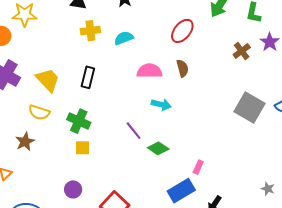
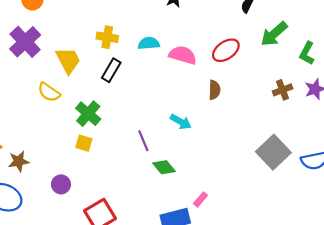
yellow cross: (90, 31) -> (107, 37), moved
cyan semicircle: (124, 38) -> (149, 43), moved
pink semicircle: (149, 71) -> (183, 55), moved
brown star: (25, 142) -> (19, 161), moved

